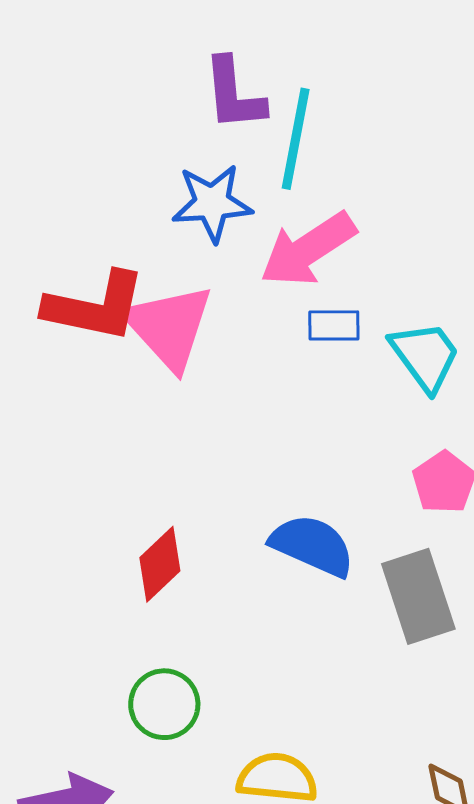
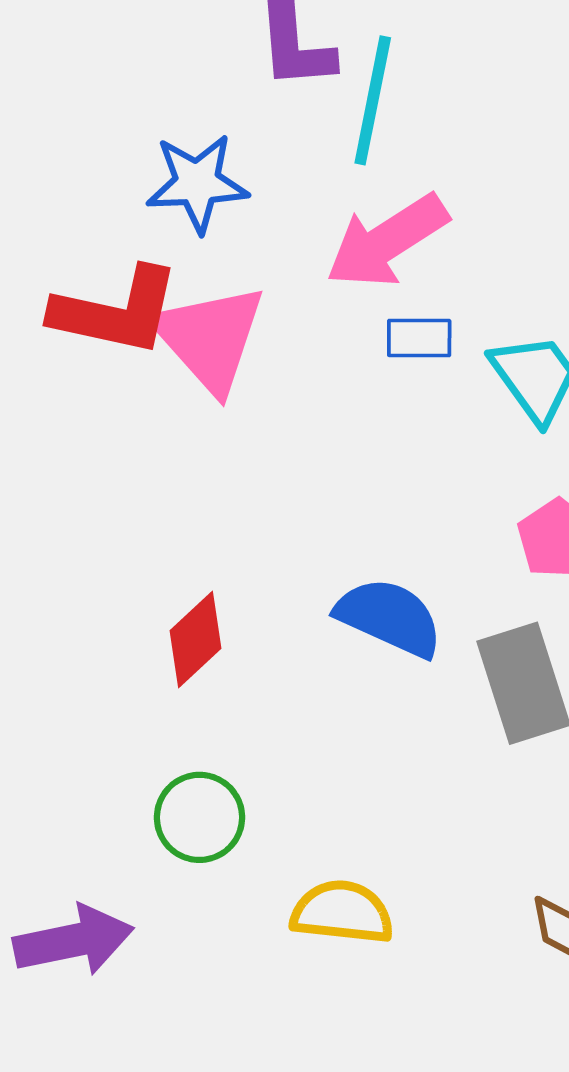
blue star: (212, 203) -> (197, 183), moved

